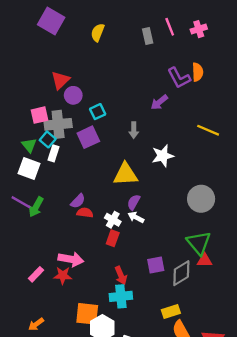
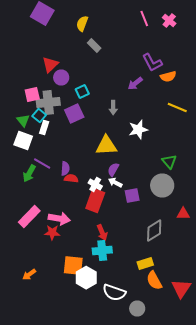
pink cross: (199, 29) -> (169, 20), turned -32
gray rectangle: (148, 36) -> (94, 46), moved, turned -32
orange semicircle: (198, 72) -> (168, 76), moved, turned 77
gray circle: (201, 199) -> (162, 186), moved
purple semicircle: (78, 201) -> (65, 168), turned -40
purple line: (21, 202) -> (42, 164), moved
red rectangle: (113, 238) -> (95, 200), size x1.6
green triangle: (199, 243) -> (169, 162), moved, size x0.7
red triangle: (205, 260) -> (183, 214), moved
purple square: (156, 265) -> (132, 196), moved
pink rectangle: (36, 274) -> (29, 216), moved, size x1.6

